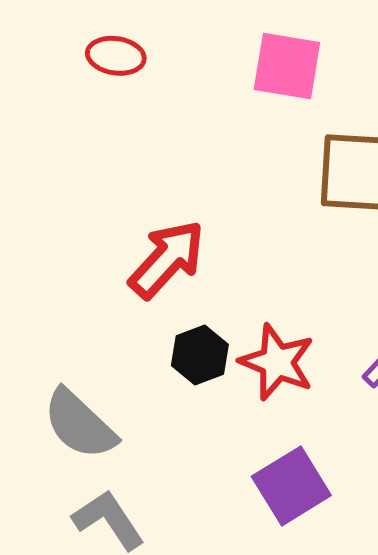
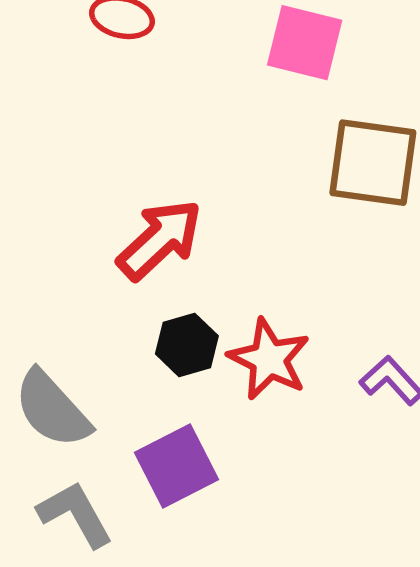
purple square: (291, 486) -> (177, 466), moved

